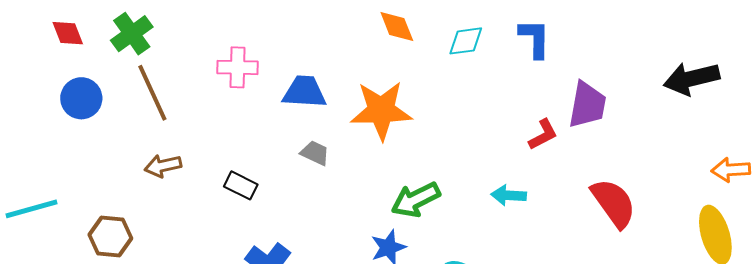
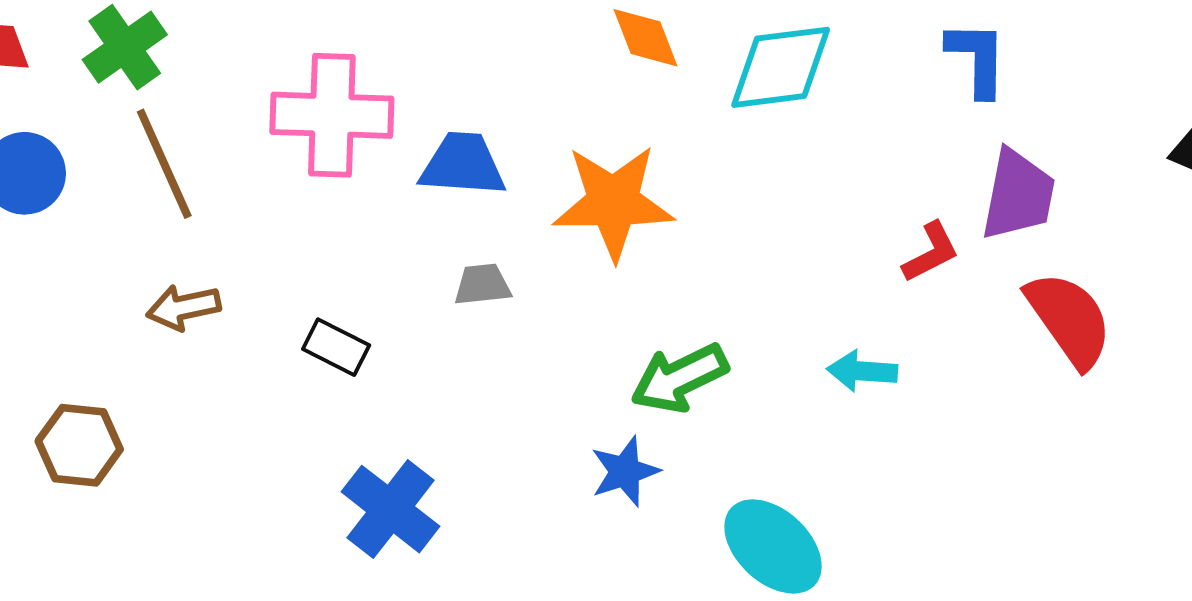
blue L-shape: (535, 38) -> (977, 59), moved
cyan diamond: (466, 41) -> (781, 67), size x1.5
pink cross: (238, 67) -> (332, 115), size x1.5
gray trapezoid: (315, 153) -> (482, 285), turned -32
red semicircle: (614, 203) -> (1069, 319), moved

